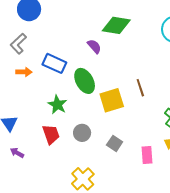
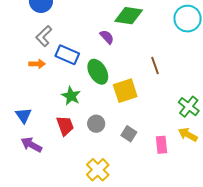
gray L-shape: (18, 44) -> (44, 36), moved
brown line: (140, 88) -> (155, 66), moved
purple arrow: (17, 153) -> (31, 145), size x1.5

